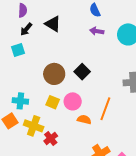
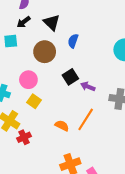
blue semicircle: (95, 10) -> (73, 41), moved, turned 32
purple arrow: (97, 31) -> (88, 86), moved
brown circle: (54, 74) -> (45, 52), moved
pink circle: (73, 101) -> (28, 80), moved

